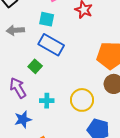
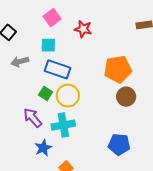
yellow circle: (82, 100) -> (68, 96), moved
cyan cross: (47, 101) -> (63, 125), size x1.6

